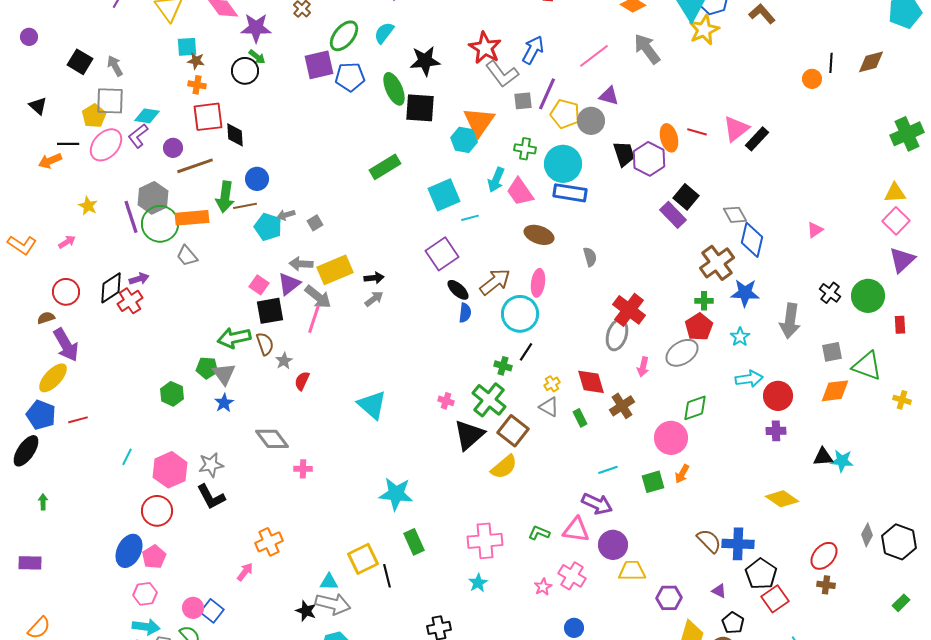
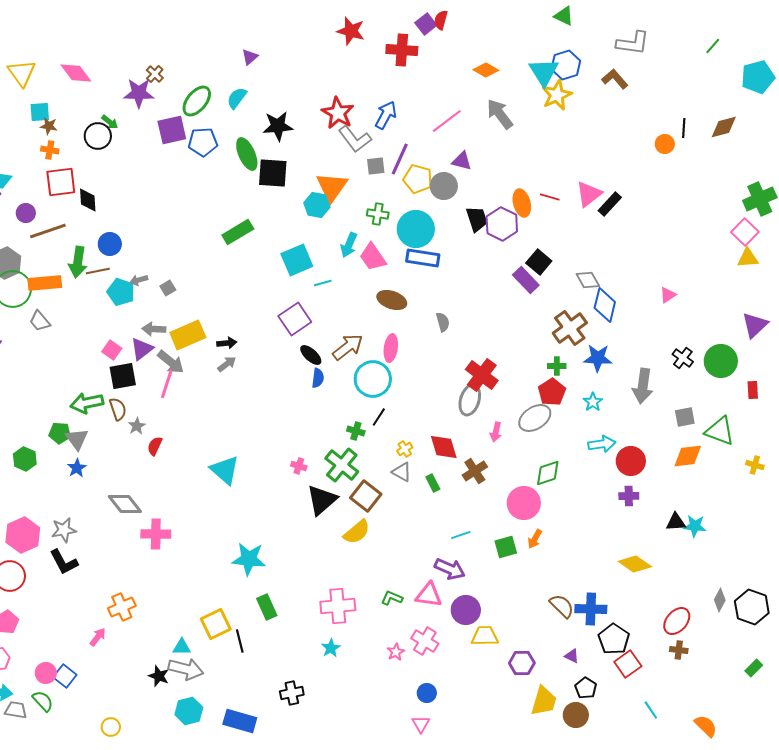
purple star: (256, 28) -> (139, 93), moved
pink square: (896, 221) -> (745, 232), moved
pink cross: (303, 469) -> (156, 534), size x1.6

